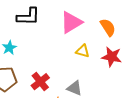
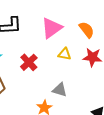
red cross: (40, 82) -> (29, 62), moved

